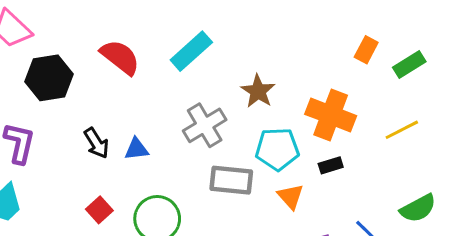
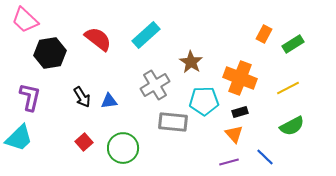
orange triangle: (291, 196) -> (234, 134), moved
green semicircle: (418, 208) -> (292, 126), moved

